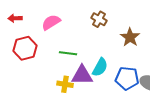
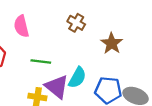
pink semicircle: (51, 22) -> (21, 26), turned -72
purple triangle: (82, 75) -> (57, 87), turned 40

